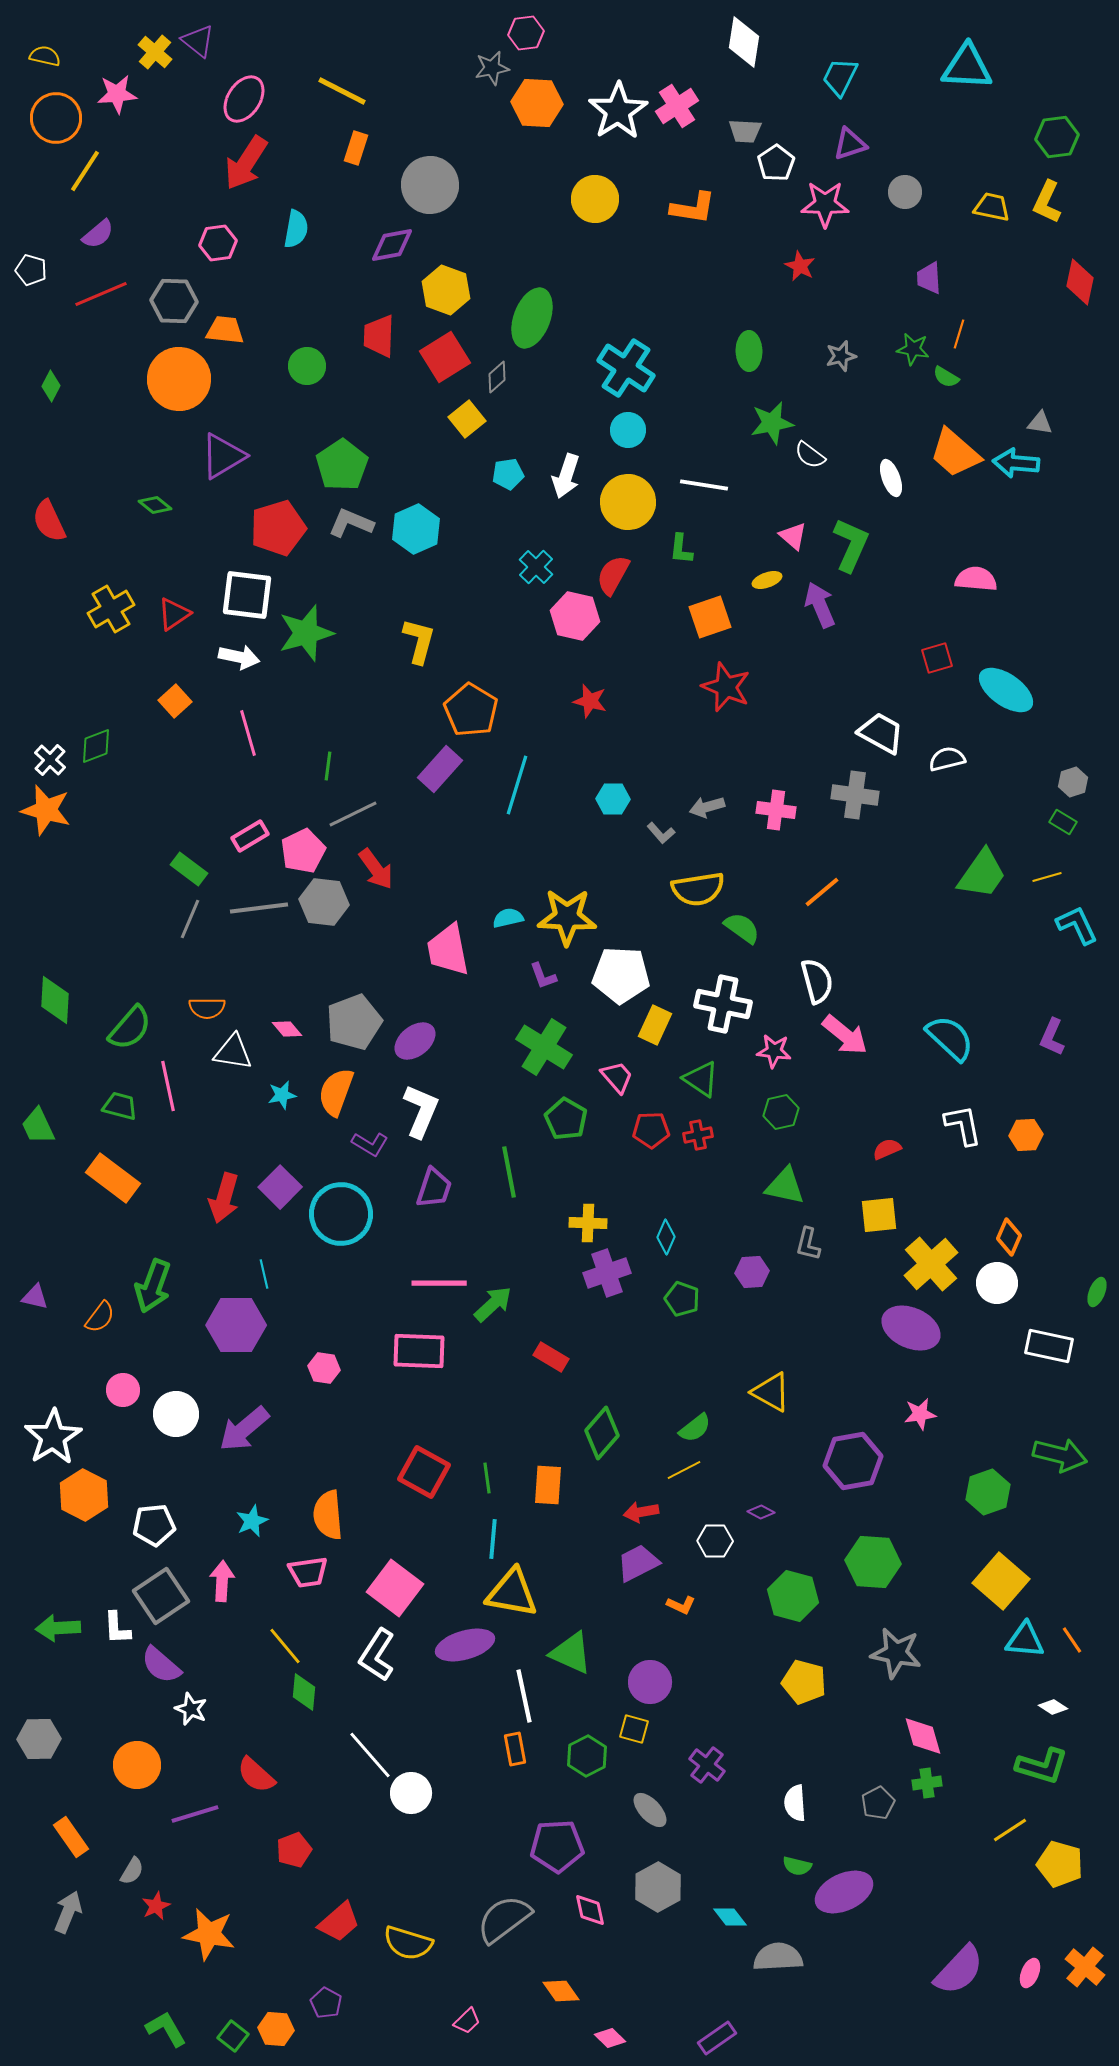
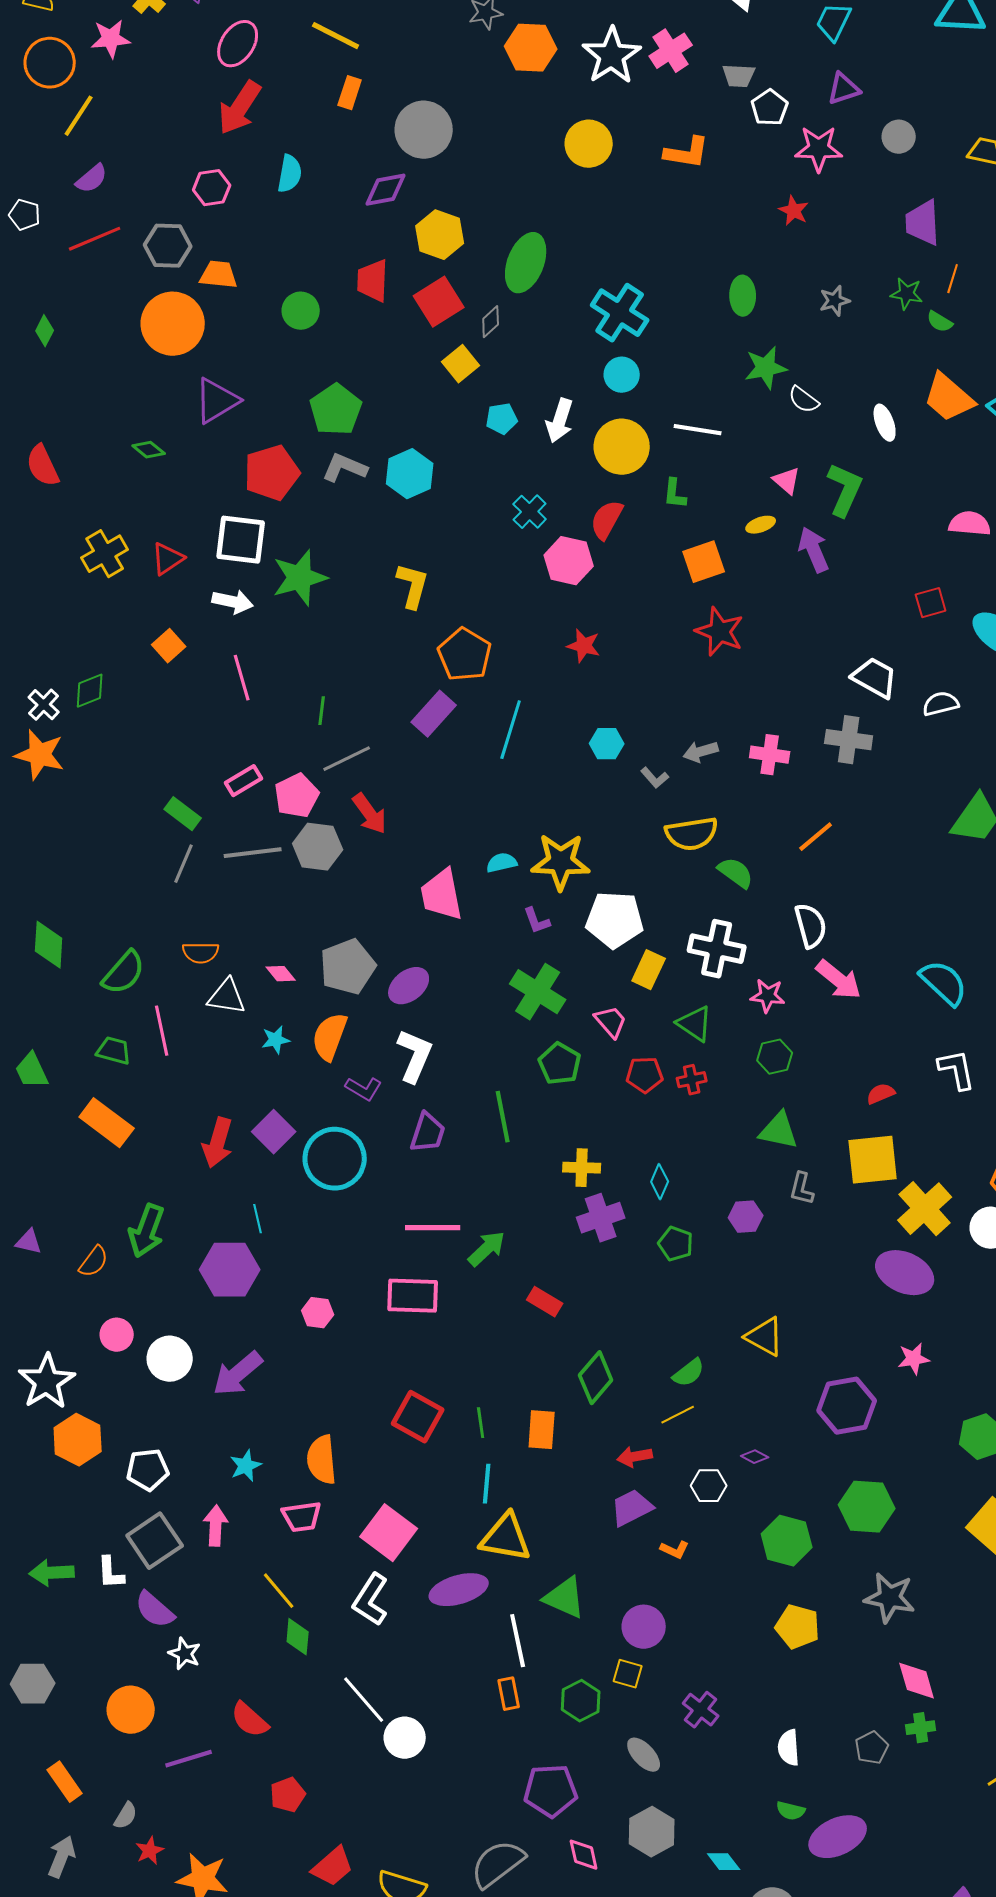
purple trapezoid: (929, 278) -> (923, 223), size x1.4
yellow square: (879, 1215) -> (873, 1160), size x1.4

